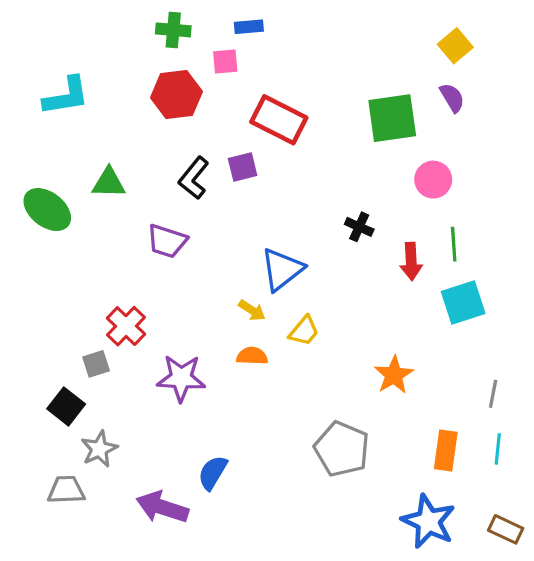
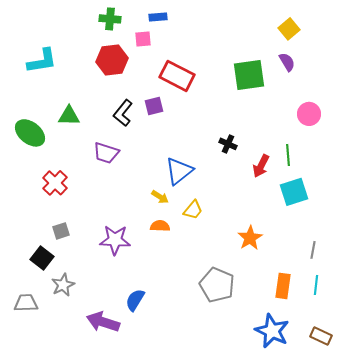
pink circle: (433, 180) -> (309, 114), moved
red arrow: (411, 262) -> (261, 166), turned 30
red cross: (126, 326) -> (55, 183), moved
gray trapezoid: (66, 490) -> (26, 303), moved

